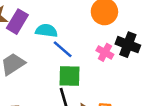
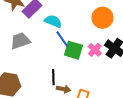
green square: (69, 76) -> (73, 50), moved

